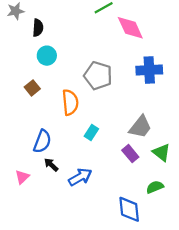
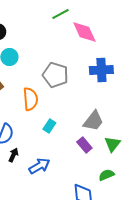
green triangle: (161, 152) -> (112, 144), turned 30
black arrow: (51, 165) -> (13, 155), turned 72

